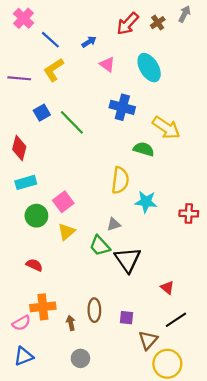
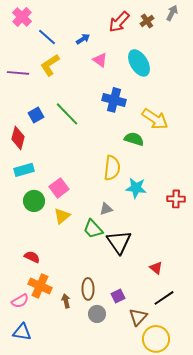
blue square: (42, 113) -> (36, 115), moved
red semicircle: (34, 265) -> (32, 257), moved
orange cross: (43, 307) -> (40, 286), turned 30
purple square: (127, 318) -> (118, 296), turned -32
blue triangle: (24, 356) -> (22, 332), turned 30
gray circle: (80, 358) -> (97, 314), moved

